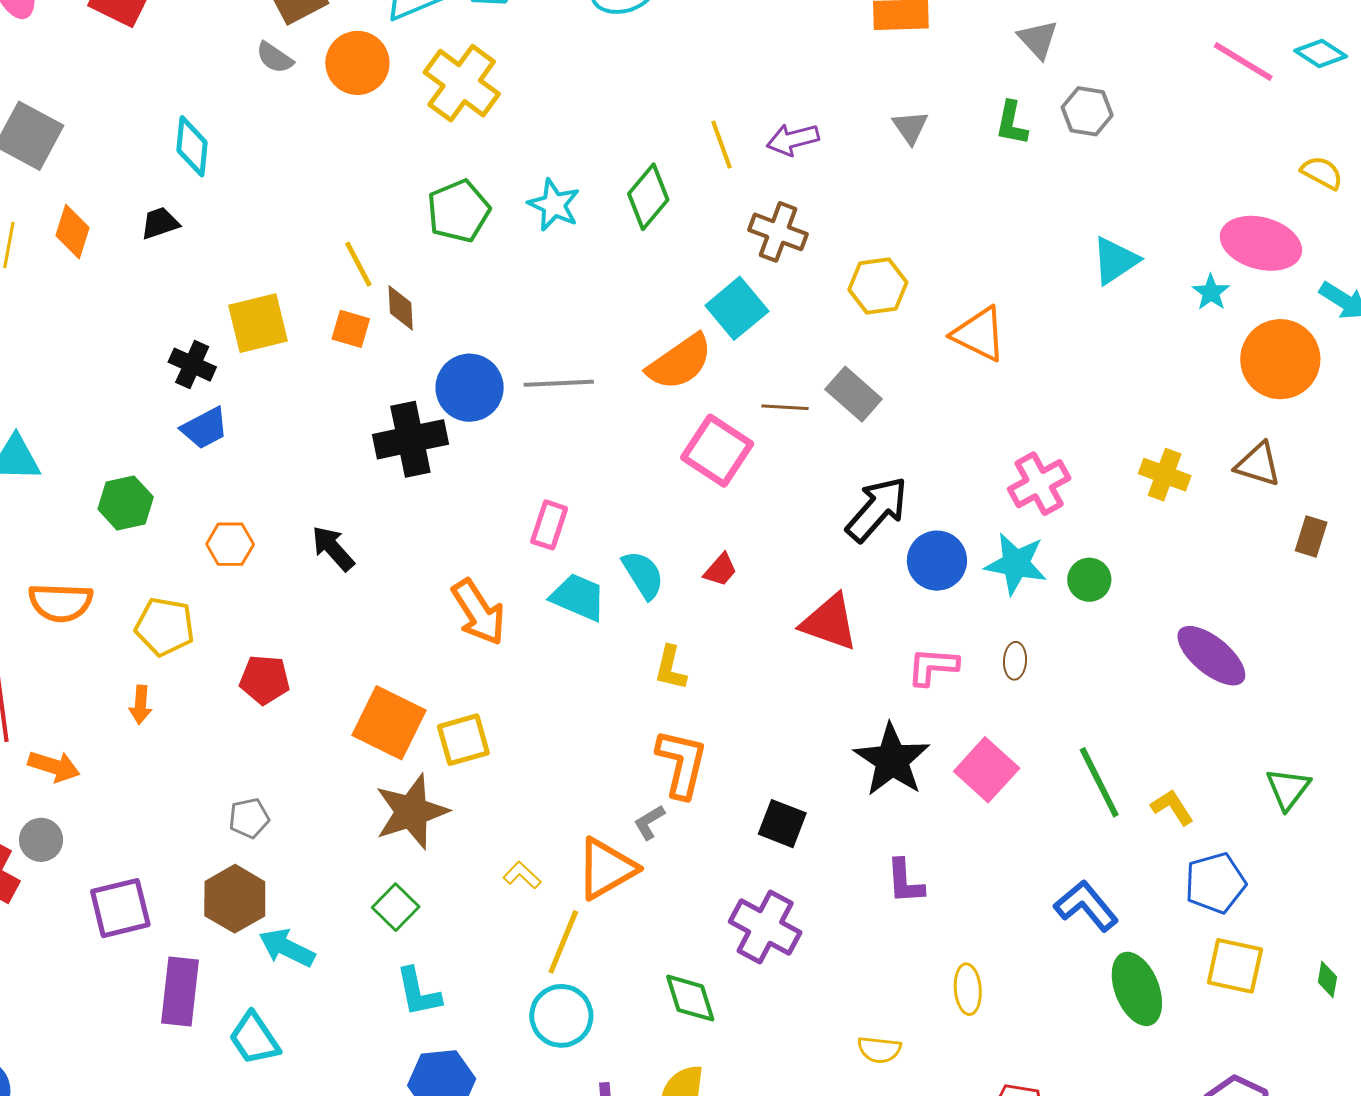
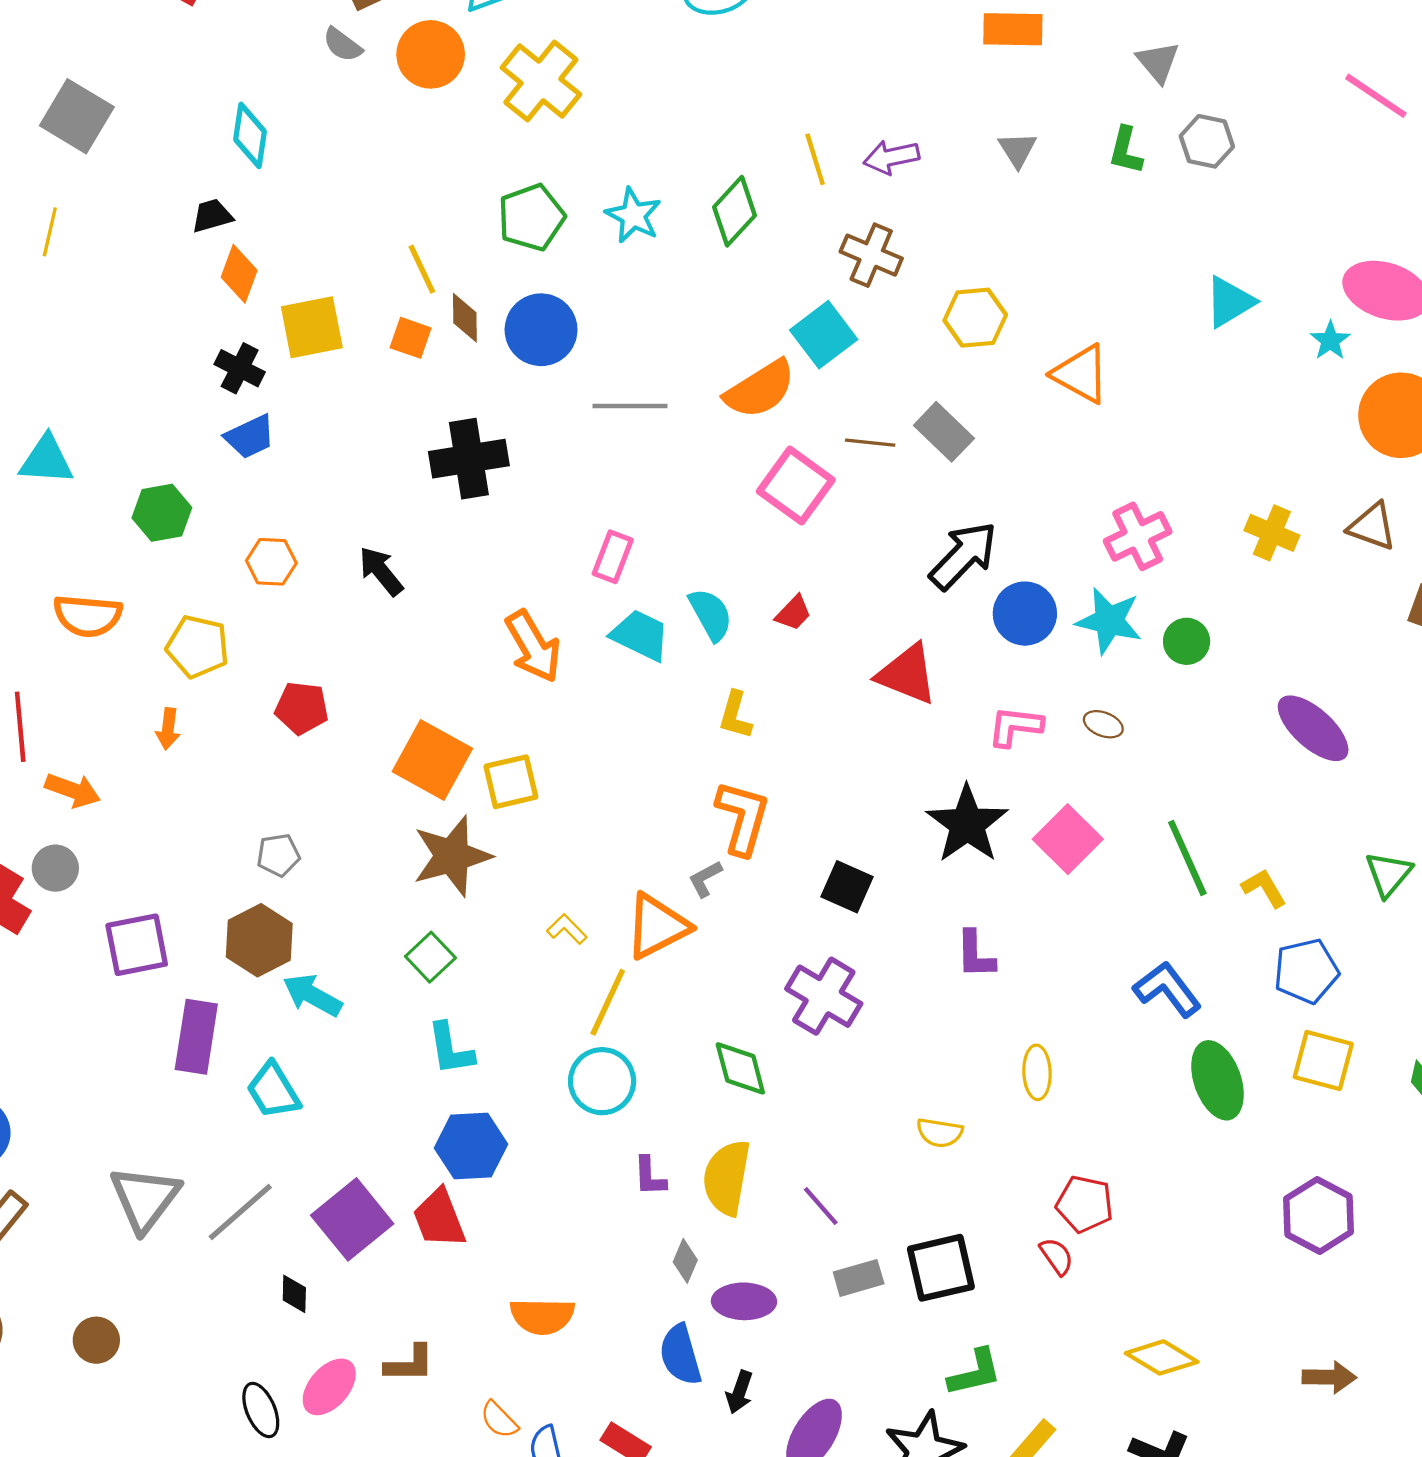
orange diamond: (72, 232) -> (239, 274), moved
blue circle: (470, 388) -> (541, 330), moved
brown ellipse: (1015, 661) -> (1103, 724), turned -75

